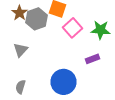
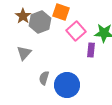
purple rectangle: (92, 59) -> (91, 50), moved, turned -64
gray semicircle: (20, 87) -> (44, 78), moved

